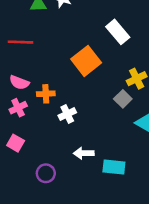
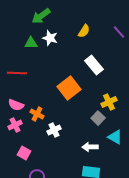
orange cross: (46, 94) -> (37, 114), turned 32
pink square: (16, 143) -> (24, 153), moved
white arrow: (84, 153) -> (90, 147), moved

